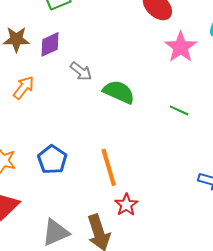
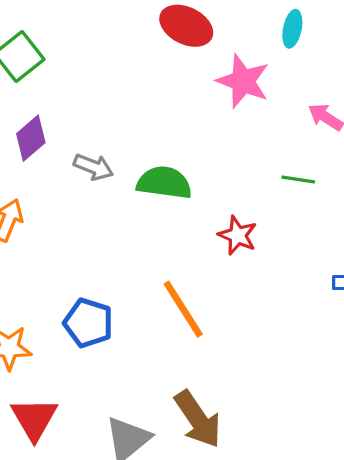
green line: (179, 110) -> (298, 179), moved
red star: (126, 205) -> (238, 235), moved

